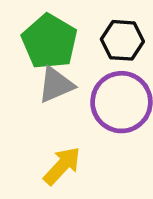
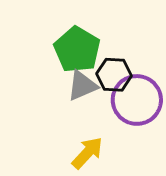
black hexagon: (122, 40) -> (114, 75), moved

